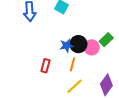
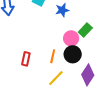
black circle: (78, 44) -> (73, 54), moved
blue star: (66, 46) -> (62, 10), moved

